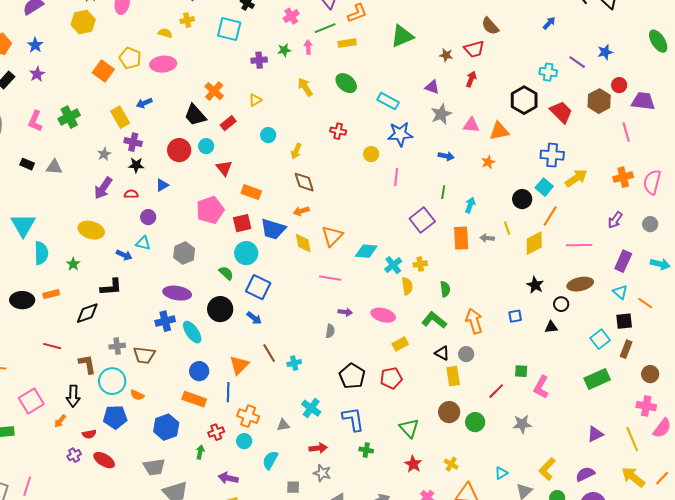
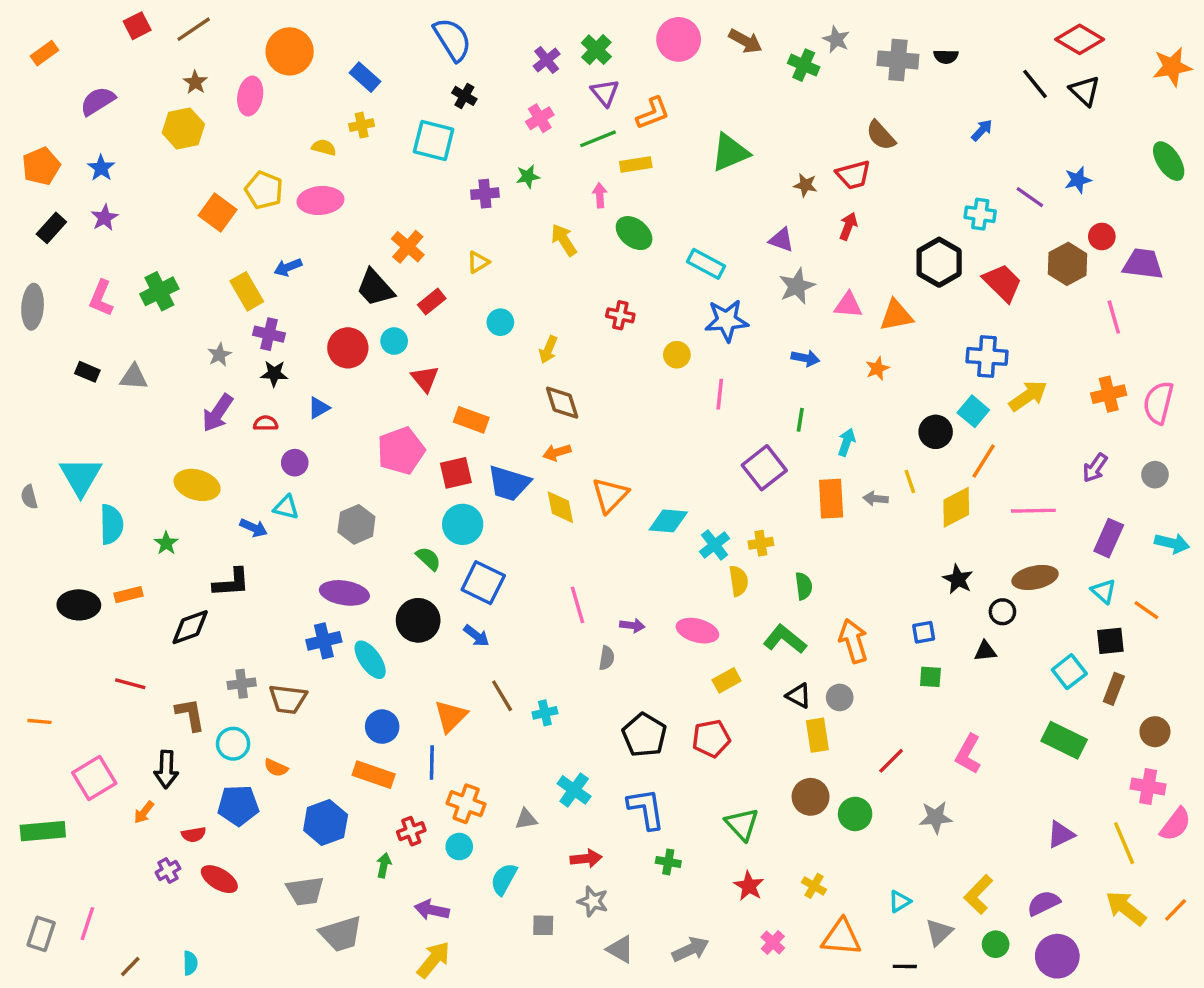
pink arrow: (308, 47) -> (600, 195), moved
pink line: (330, 278) -> (577, 605), moved, turned 65
green square: (521, 371) -> (930, 677), moved
green rectangle: (597, 379) -> (1064, 740), turned 50
cyan circle: (112, 381) -> (233, 744), size x0.7

